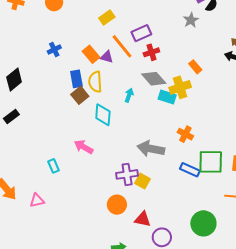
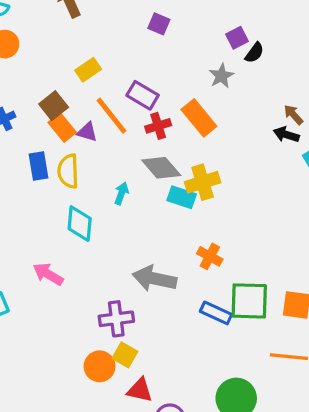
purple rectangle: (141, 33) -> (143, 95), turned 54
orange rectangle: (195, 67) -> (199, 118), moved, size x1.6
brown square: (80, 95) -> (54, 106), moved
yellow square: (142, 181) -> (125, 355), moved

